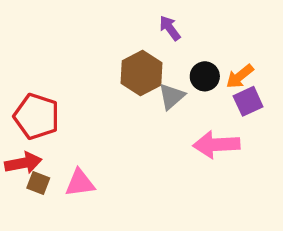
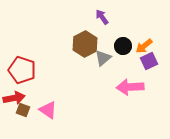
pink triangle: (80, 183) -> (48, 110), turned 42

